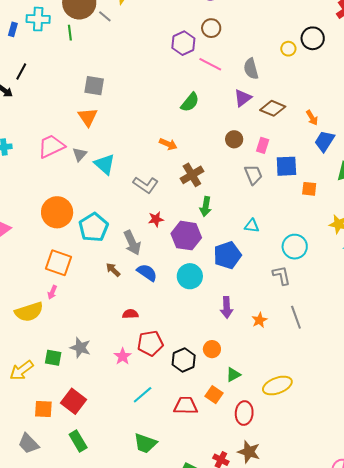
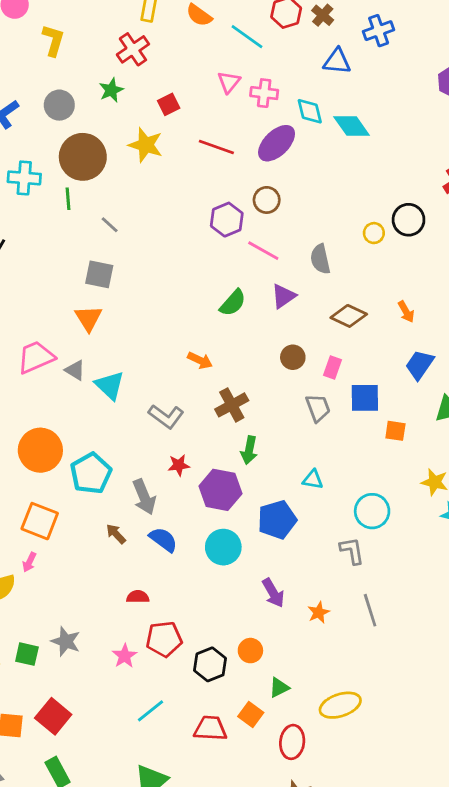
gray line: (105, 16) -> (110, 225), moved
purple triangle: (243, 98) -> (283, 296), moved
orange arrow: (312, 118) -> (406, 312), moved
gray triangle: (80, 154) -> (75, 370), turned -42
purple arrow: (227, 307) -> (273, 593), turned -30

